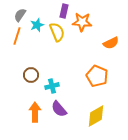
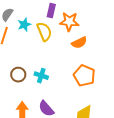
orange semicircle: (111, 43) -> (79, 43), moved
cyan cross: (52, 86) -> (41, 76), moved, turned 32

